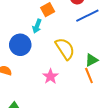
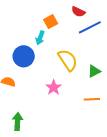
orange line: (89, 75) -> (92, 99), moved, turned -70

